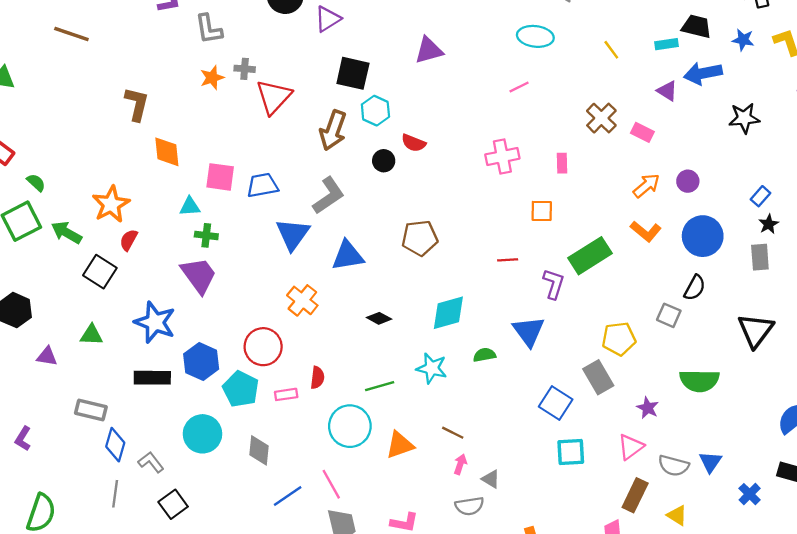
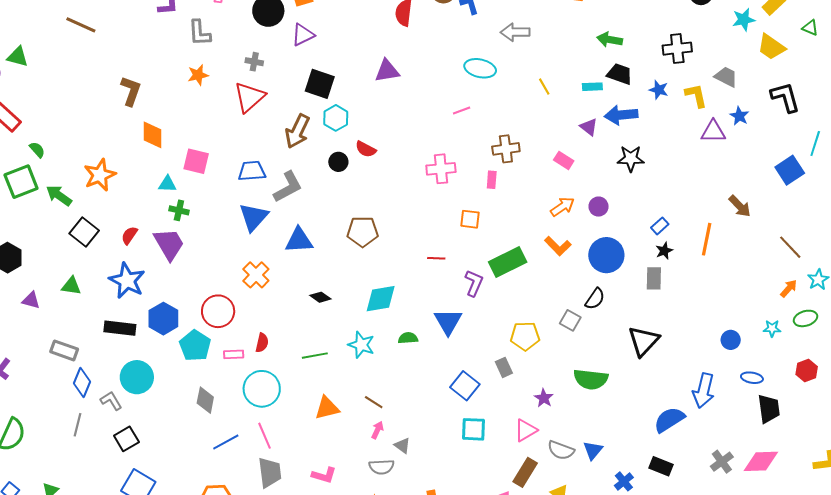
gray cross: (245, 69) -> (254, 62), moved
brown cross: (601, 118) -> (506, 149), moved, turned 32
black star: (744, 118) -> (631, 159), moved
blue trapezoid: (262, 185) -> (252, 171), moved
red semicircle: (129, 240) -> (129, 235), moved
gray rectangle: (598, 377) -> (504, 367), size x0.7
cyan circle: (350, 426) -> (262, 389), moved
cyan circle: (202, 434) -> (137, 377), moved

